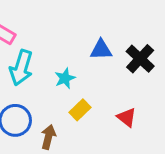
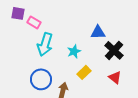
black cross: (140, 59) -> (114, 50), moved

